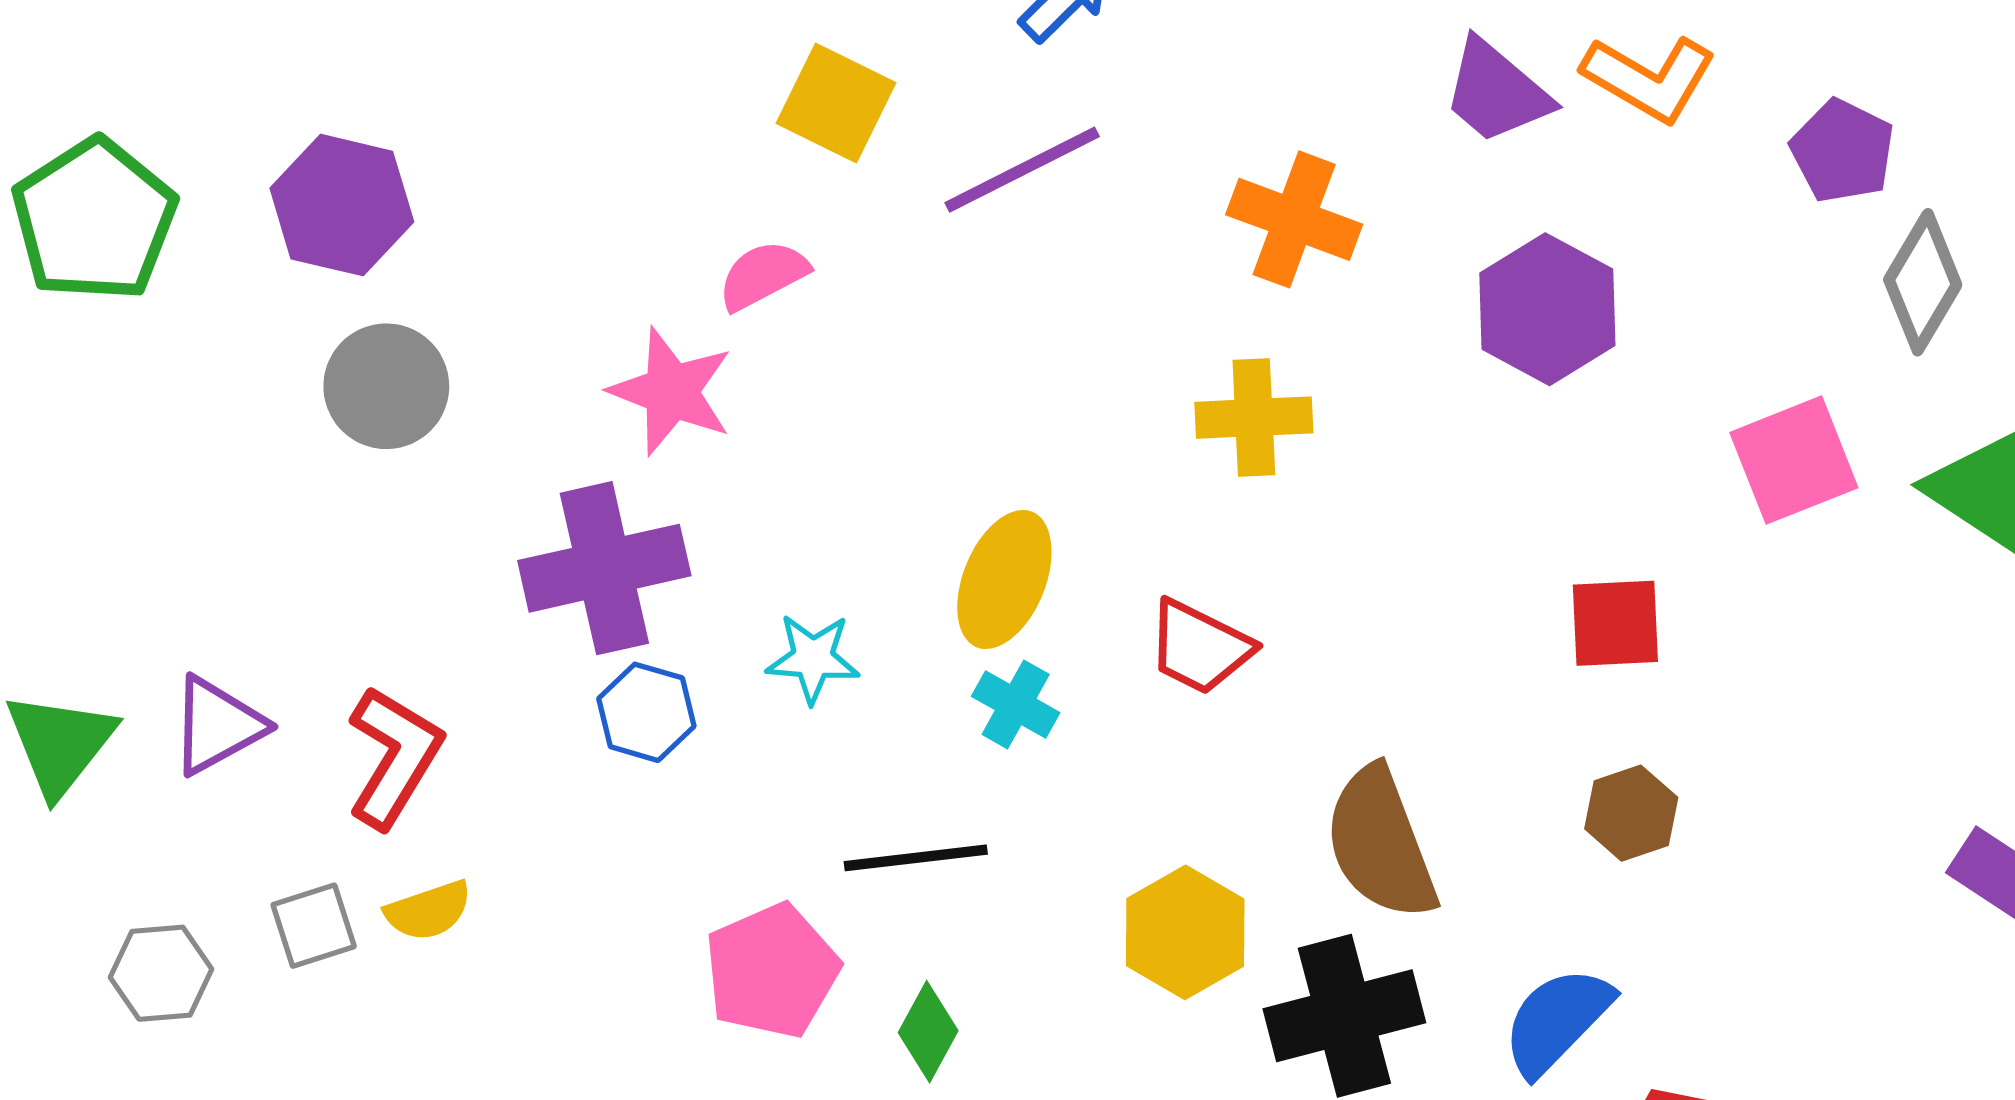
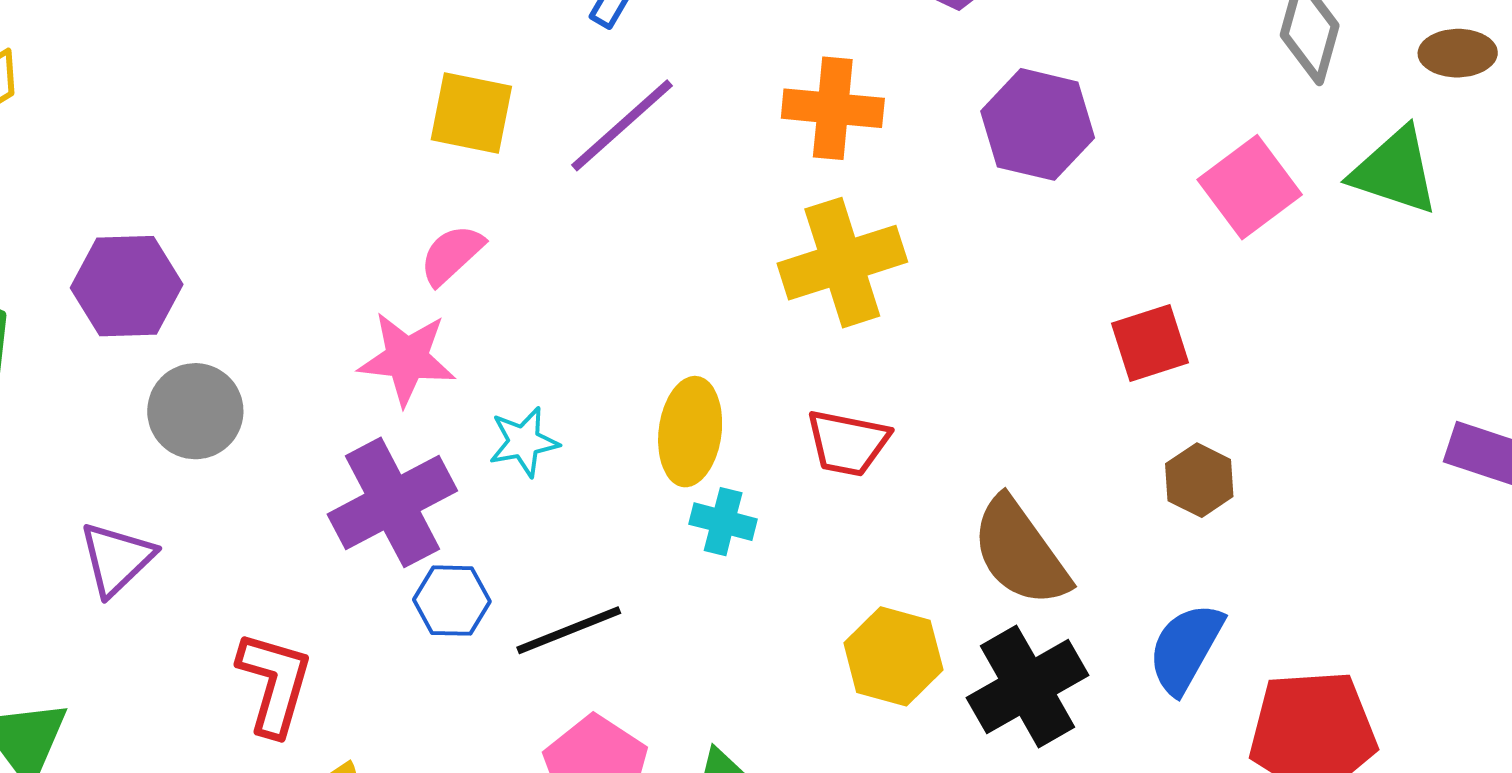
yellow cross: (1254, 418) -> (842, 263), size x1.4
cyan star: (813, 658) -> (524, 442), moved
purple triangle: (217, 725) -> (117, 559), moved
black line: (916, 858) -> (569, 630), moved

